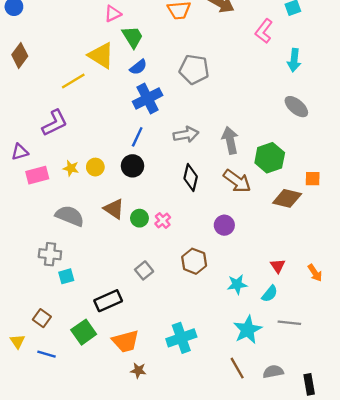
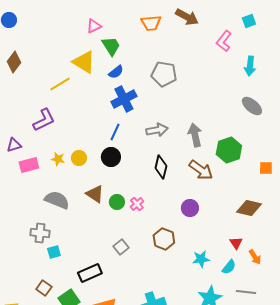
brown diamond: (287, 198) -> (249, 208), moved
orange arrow: (315, 273) -> (255, 257), moved
brown square: (42, 318) -> (44, 288), moved

